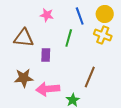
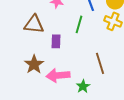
brown line: (90, 77) -> (100, 63), turned -40
brown star: (24, 78) -> (34, 64), turned -30

